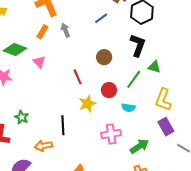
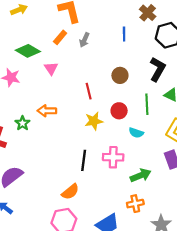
blue line: (101, 18) -> (124, 34), turned -64
gray arrow: (65, 30) -> (84, 40), turned -144
green line: (134, 79) -> (147, 104), turned -48
black line: (63, 125) -> (84, 160), moved
orange arrow: (43, 146) -> (47, 111), moved

